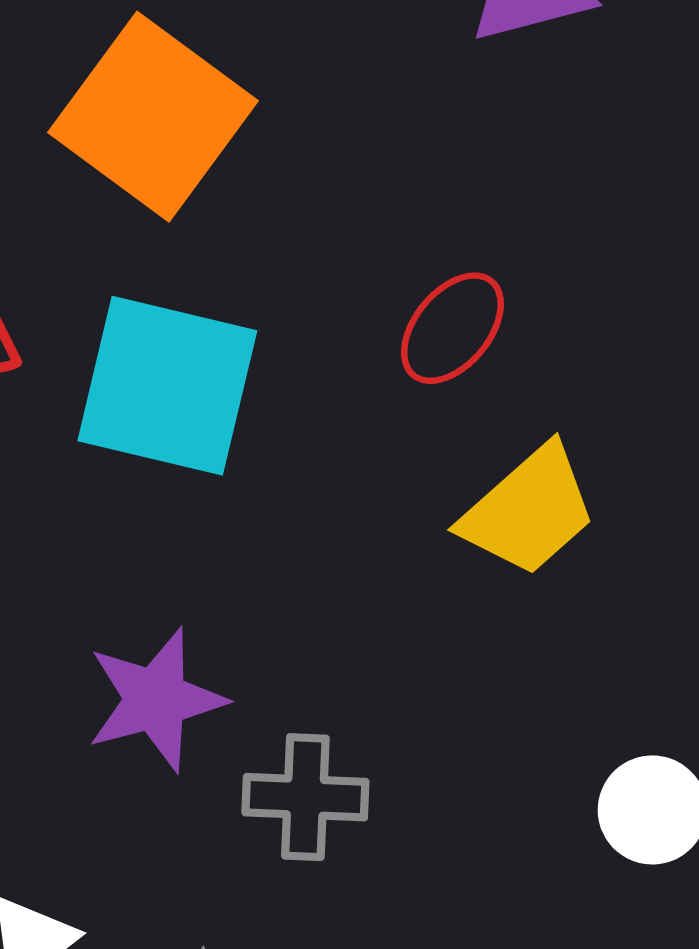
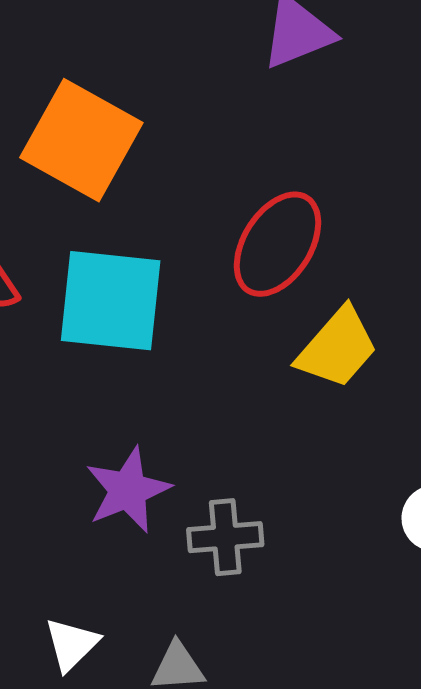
red ellipse: (452, 328) -> (277, 244), size x1.5

